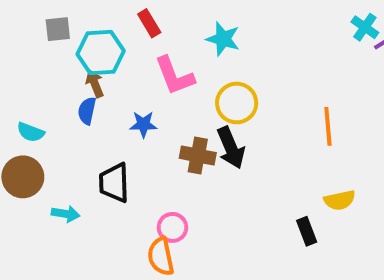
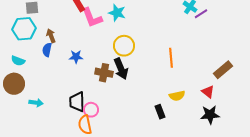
cyan hexagon: (101, 52) -> (24, 29), moved
pink L-shape: (174, 76) -> (92, 18), moved
black trapezoid: (114, 183) -> (77, 102), moved

